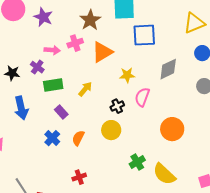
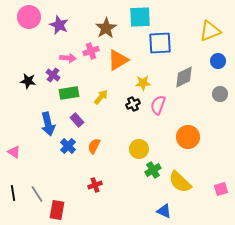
black cross: (117, 106) -> (133, 104), moved
blue arrow: (21, 108) -> (48, 124), moved
yellow circle: (111, 130) -> (139, 149), moved

